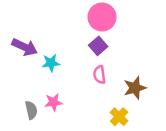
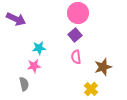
purple arrow: (25, 47) -> (16, 19), moved
pink star: (53, 102) -> (34, 66), moved

